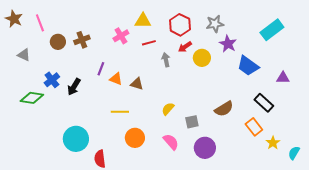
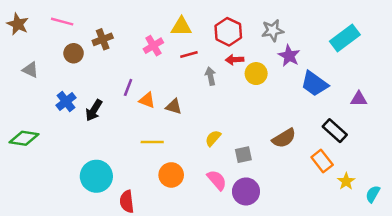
pink line: (40, 23) -> (62, 22), moved, turned -54
brown cross: (82, 40) -> (103, 39), moved
red arrow: (185, 47) -> (235, 60), turned 32
green diamond: (32, 98) -> (24, 138), moved
purple circle: (205, 148) -> (246, 191), moved

